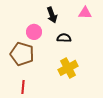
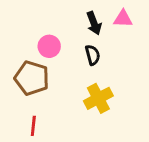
black arrow: (52, 15) -> (94, 23), moved
black semicircle: (64, 38) -> (93, 55), turned 72

